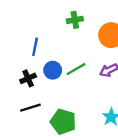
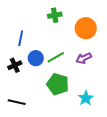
black line: (30, 108) -> (17, 102), moved, turned 30
green pentagon: (63, 122) -> (58, 84), moved

